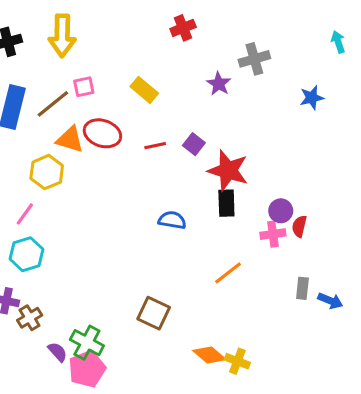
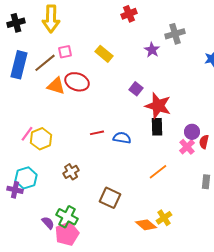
red line: (155, 146) -> (97, 133), moved
yellow hexagon: (47, 172) -> (41, 139), moved
pink cross: (273, 234) -> (187, 147), turned -35
cyan hexagon: (26, 254) -> (26, 178), moved
brown cross: (30, 318) -> (71, 172), moved
yellow cross: (237, 361) -> (164, 218), moved, turned 35

